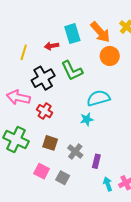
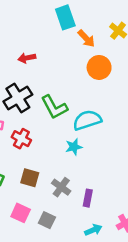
orange arrow: (100, 32) -> (86, 38), size x0.7
cyan rectangle: (72, 34) -> (65, 17), moved
green L-shape: (72, 71) -> (54, 107), moved
cyan arrow: (108, 184) -> (93, 230), moved, turned 88

